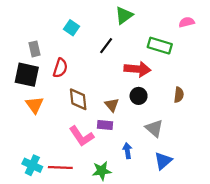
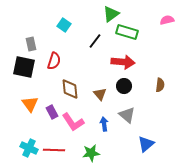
green rectangle: (160, 46) -> (127, 32), moved
orange triangle: (35, 105) -> (30, 104), moved
purple rectangle: (105, 125) -> (52, 112), moved, turned 56
gray triangle: (154, 128) -> (127, 115), moved
blue arrow: (127, 151) -> (104, 124), moved

